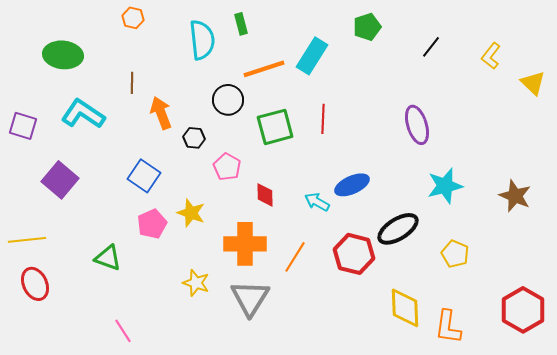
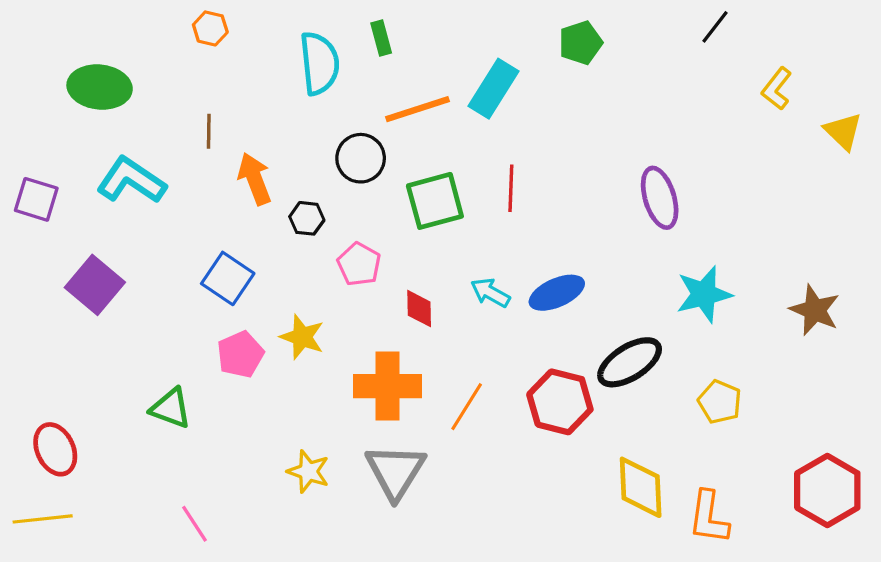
black line: (431, 47) -> (715, 27), moved
cyan arrow: (317, 202) -> (490, 293), moved
yellow line: (27, 240) -> (43, 519), moved
yellow star: (196, 283) -> (308, 471), moved

